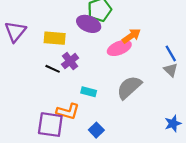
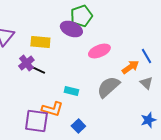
orange arrow: (131, 36) -> (130, 67), moved
purple cross: (70, 61) -> (26, 63), moved
gray triangle: (171, 70) -> (146, 83), moved

